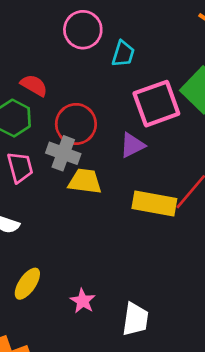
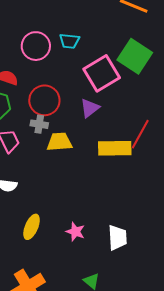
pink circle: (83, 30) -> (36, 46), moved
cyan trapezoid: (123, 54) -> (69, 41), turned 90
gray cross: (63, 153) -> (39, 124), size x0.7

